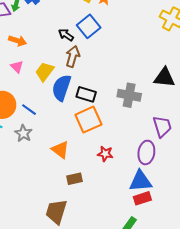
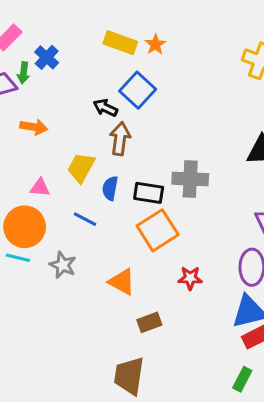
pink triangle: (17, 67) -> (40, 187), moved, turned -32
blue semicircle: (62, 88) -> (110, 188), size x0.6
gray cross: (129, 95) -> (190, 179), moved
blue line: (29, 110) -> (85, 219), moved

